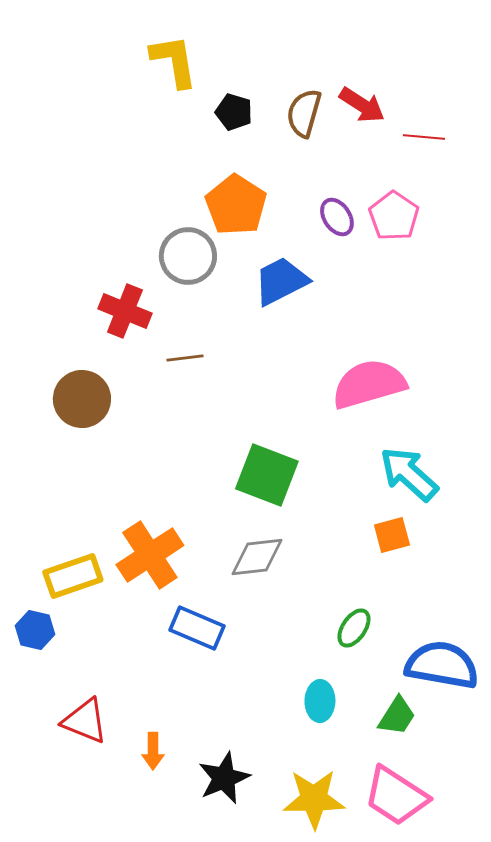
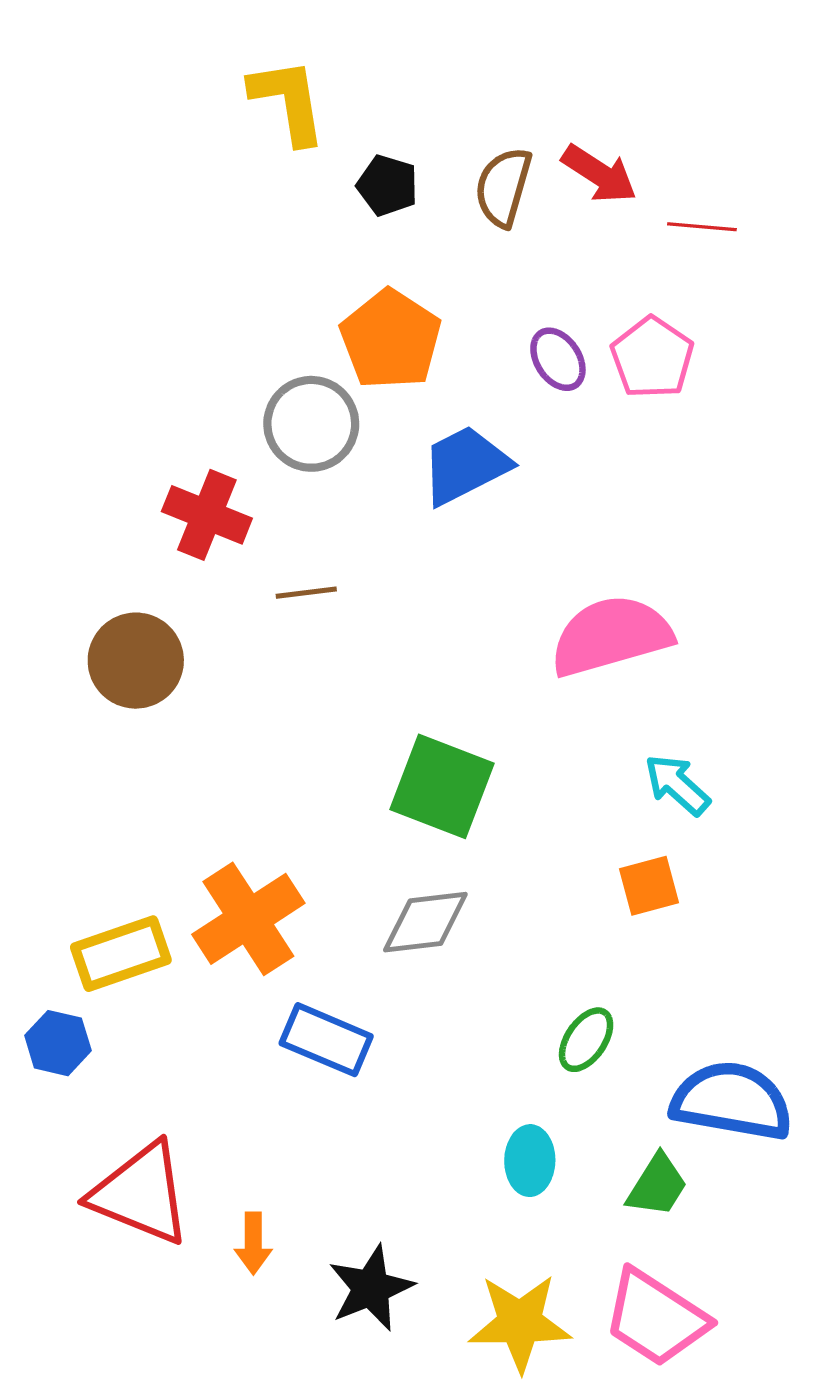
cyan arrow: (409, 474) -> (677, 785), size x0.7
red triangle: (85, 721) -> (141, 1194), size x1.4

